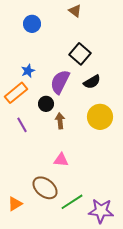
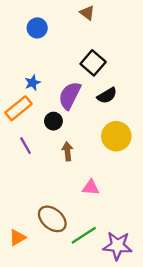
brown arrow: (60, 121) -> (67, 151), moved
pink triangle: (61, 160) -> (91, 187), moved

